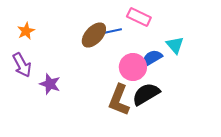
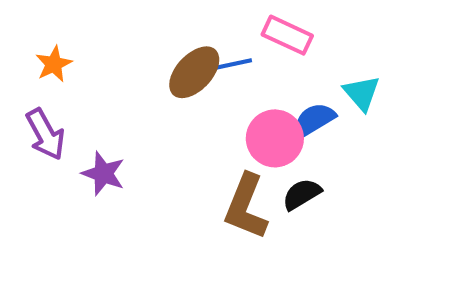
black semicircle: (146, 94) -> (302, 194), size x0.7

